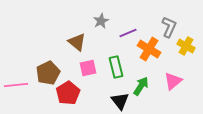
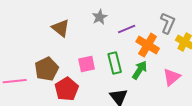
brown triangle: (77, 42) -> (61, 28), moved
green arrow: (141, 86) -> (140, 70), moved

